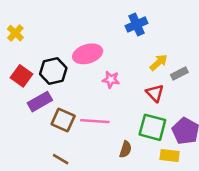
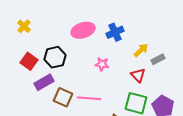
blue cross: (137, 24) -> (115, 32), moved
pink ellipse: (88, 54) -> (83, 30), moved

